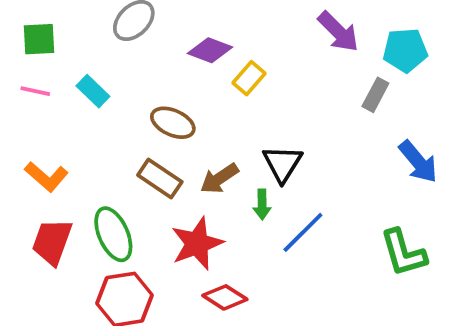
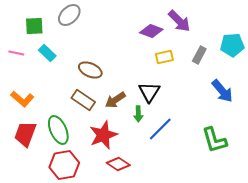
green square: (39, 39) -> (34, 26), moved
purple diamond: (210, 50) -> (151, 31), moved
cyan pentagon: (405, 50) -> (232, 45), moved
yellow rectangle: (249, 78) -> (164, 57), moved, turned 36

